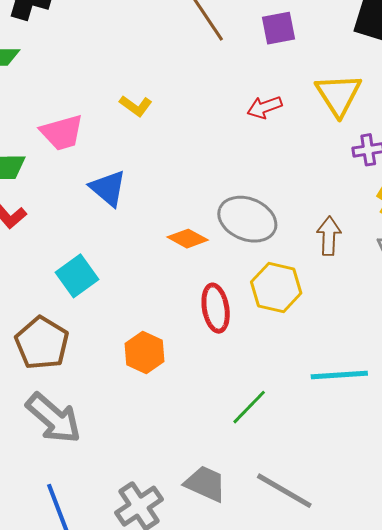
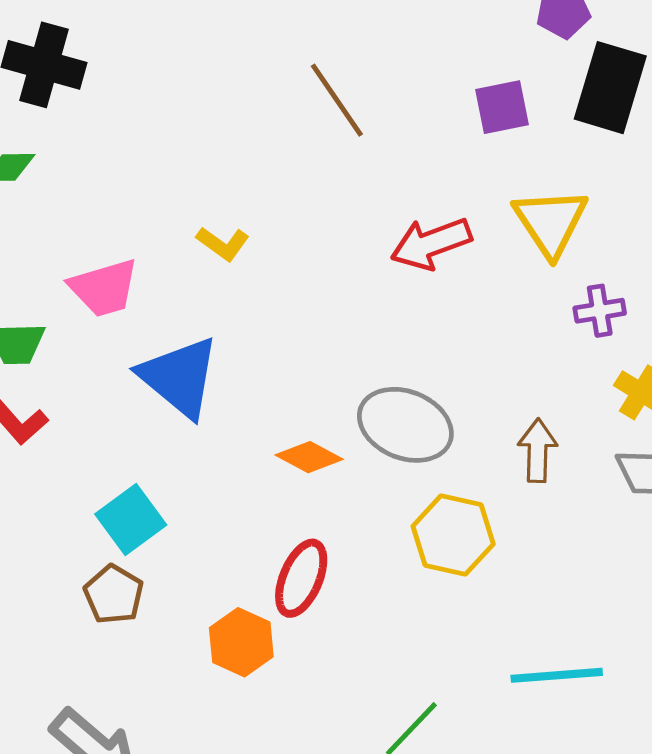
purple square: (279, 28) -> (502, 107), moved
red arrow: (264, 107) -> (431, 243), size x1.4
blue triangle: (108, 188) -> (179, 377), size x1.4
red ellipse: (216, 308) -> (301, 578), moved, turned 33
brown pentagon: (42, 343) -> (114, 594), moved, size x0.7

